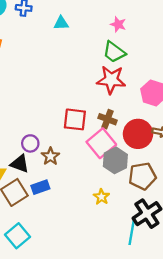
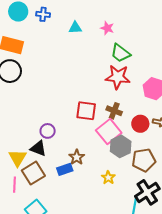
pink star: (118, 24) -> (107, 28), moved
red circle: (138, 134) -> (140, 124), size x0.7
brown star: (50, 156) -> (77, 157), moved
blue rectangle: (40, 187) -> (65, 169), moved

